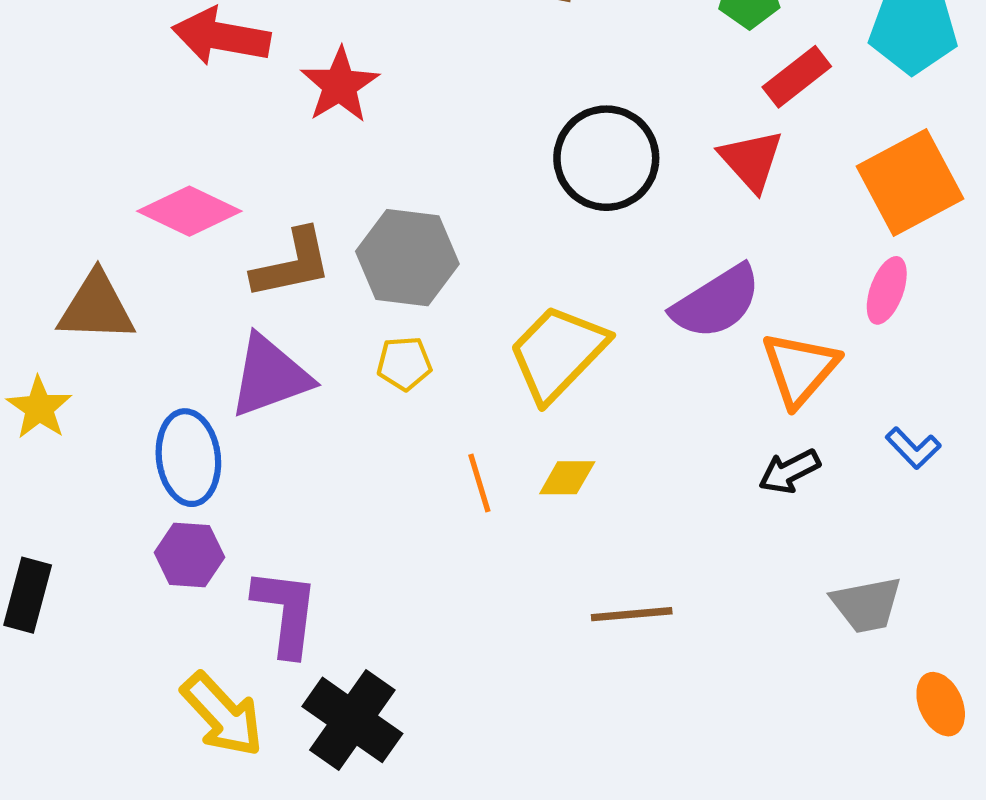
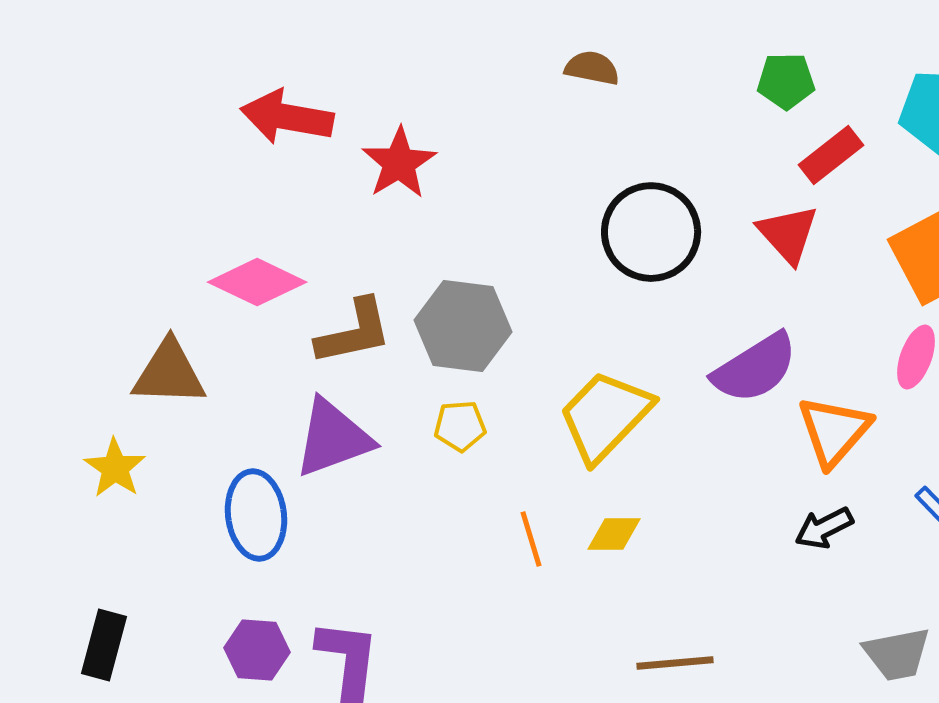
purple hexagon: (189, 555) -> (257, 650), moved

